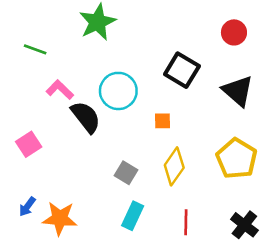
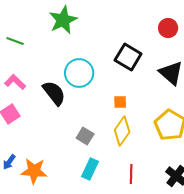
pink L-shape: (60, 90) -> (15, 82), moved
orange square: (162, 121) -> (120, 102), moved

